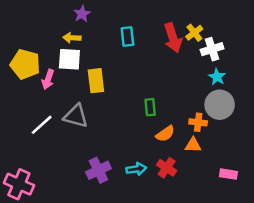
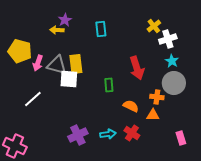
purple star: (82, 14) -> (65, 20), moved
red arrow: (173, 38) -> (137, 68), moved
white square: (69, 59) -> (69, 79), moved
green rectangle: (150, 107) -> (109, 85), moved
gray triangle: (76, 116) -> (57, 65), moved
orange semicircle: (165, 134) -> (131, 106), turned -119
pink rectangle: (228, 174) -> (181, 138), turned 64

